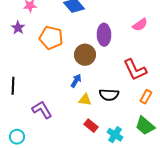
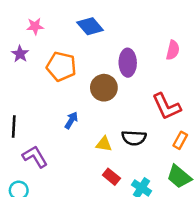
pink semicircle: (140, 25) -> (173, 50), turned -42
blue arrow: (76, 81) -> (71, 120), moved
purple L-shape: (42, 110) -> (35, 157), moved

